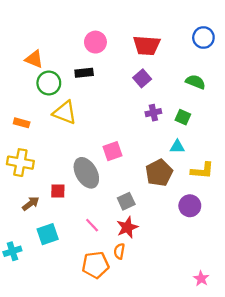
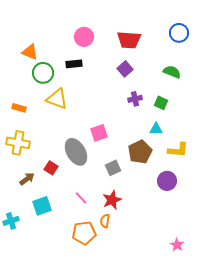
red square: (58, 191) -> (51, 168), turned 32
gray square: (126, 201) -> (113, 168), moved

